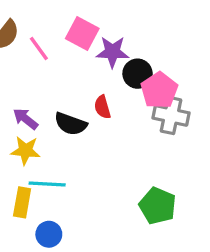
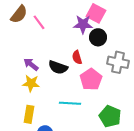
pink square: (82, 33) -> (96, 13), moved
pink pentagon: (159, 90) -> (91, 79), moved
cyan line: (47, 184) -> (70, 103), moved

